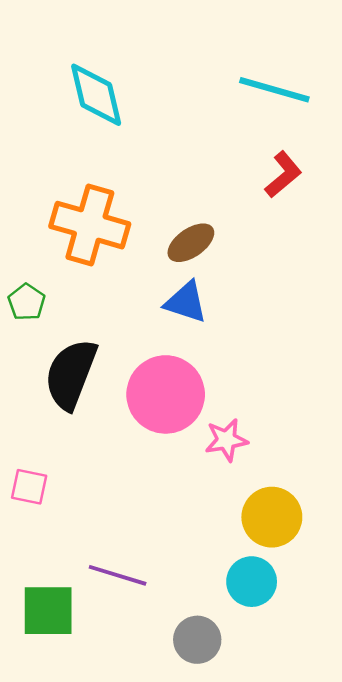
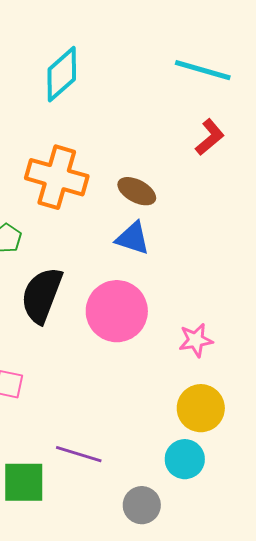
cyan diamond: (96, 95) -> (62, 74), turned 62
brown ellipse: (191, 243) -> (137, 191), turned 63
pink star: (226, 440) -> (196, 340), moved

